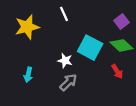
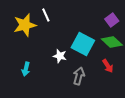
white line: (64, 14) -> (46, 15), moved
gray arrow: (68, 82) -> (79, 76), moved, turned -30

